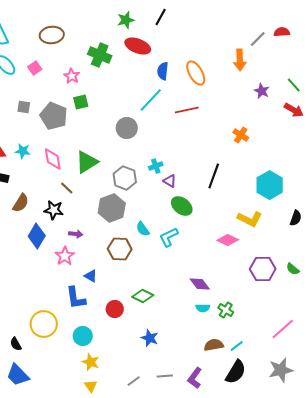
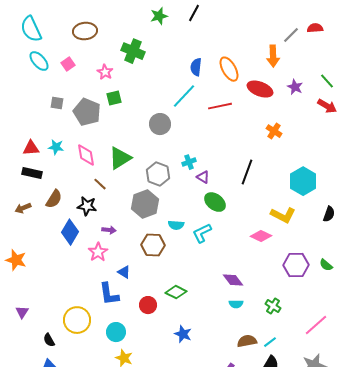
red ellipse: (138, 46) -> (260, 89), moved
cyan semicircle: (143, 229) -> (176, 225), turned -49
green cross: (226, 310) -> (273, 306), moved

